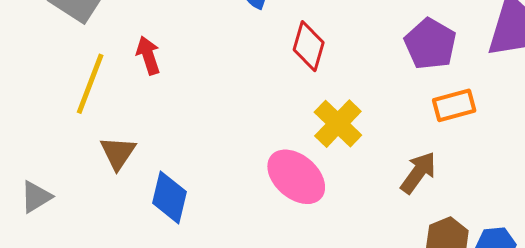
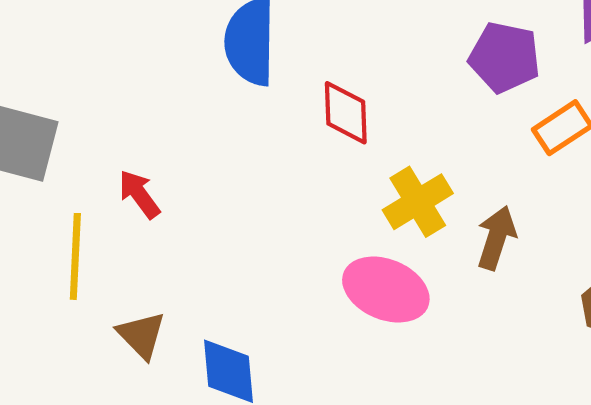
yellow cross: (338, 124) -> (418, 202), turned 33
brown arrow: (418, 173) -> (496, 238), moved

